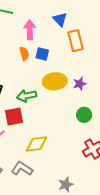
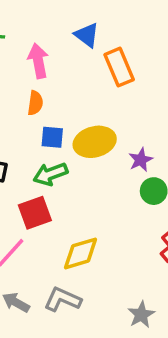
orange semicircle: (24, 54) -> (35, 103), turned 32
blue square: (42, 54) -> (52, 137), moved
purple star: (80, 84) -> (141, 160), moved

